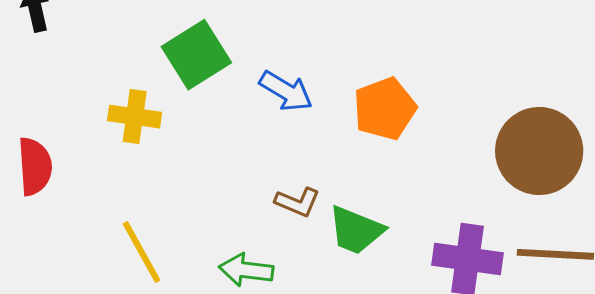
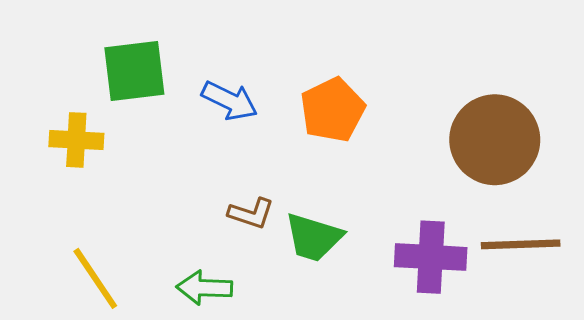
green square: (196, 55) -> (134, 71), turned 30

